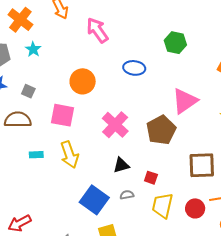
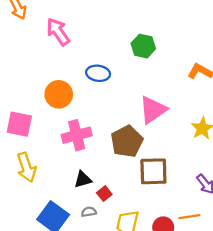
orange circle: (83, 81) -> (59, 94), moved
pink cross: (115, 125) -> (77, 135), turned 32
brown square: (202, 165) -> (153, 171), moved
red square: (151, 178) -> (104, 194), moved, turned 32

